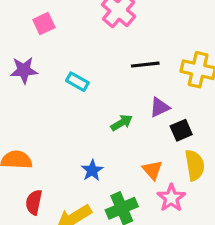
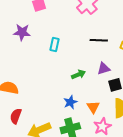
cyan rectangle: (77, 82) -> (55, 45), turned 64
blue star: (92, 170) -> (70, 102), moved

